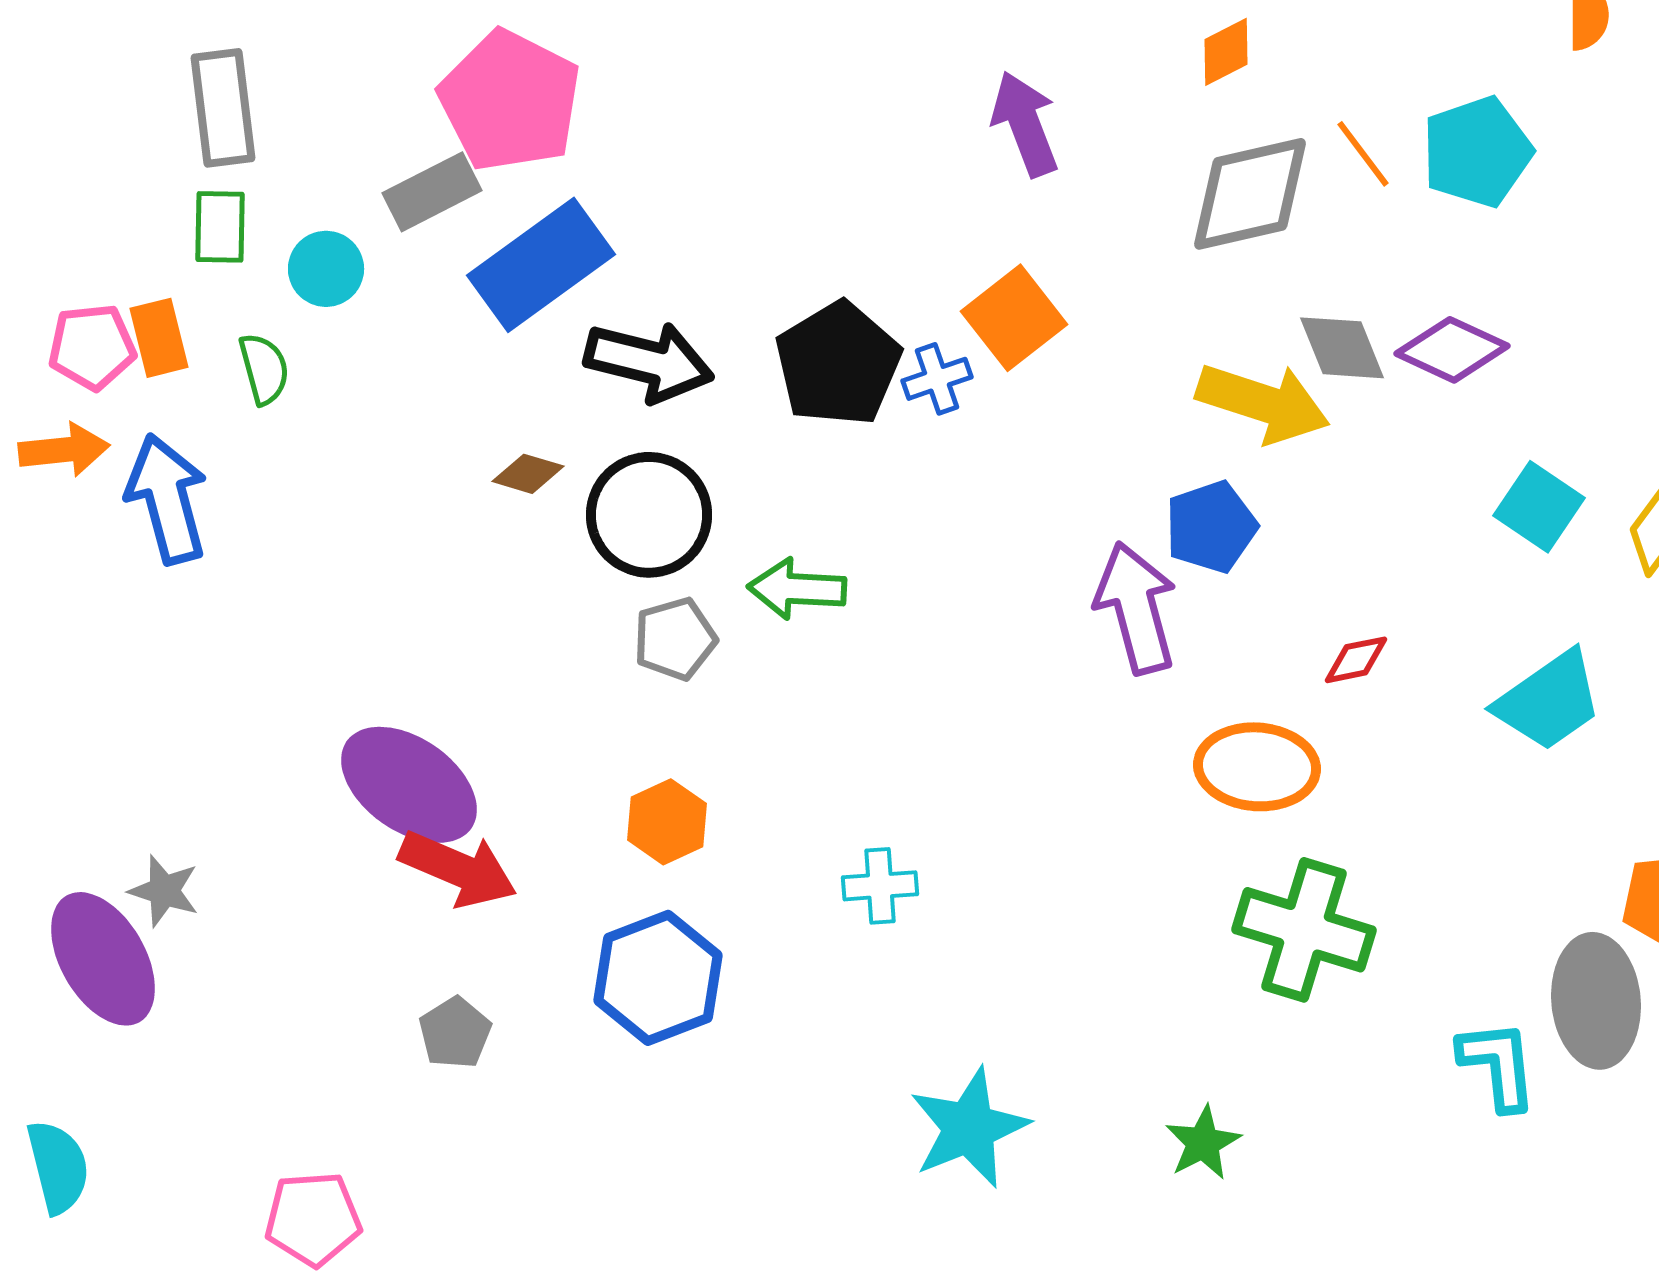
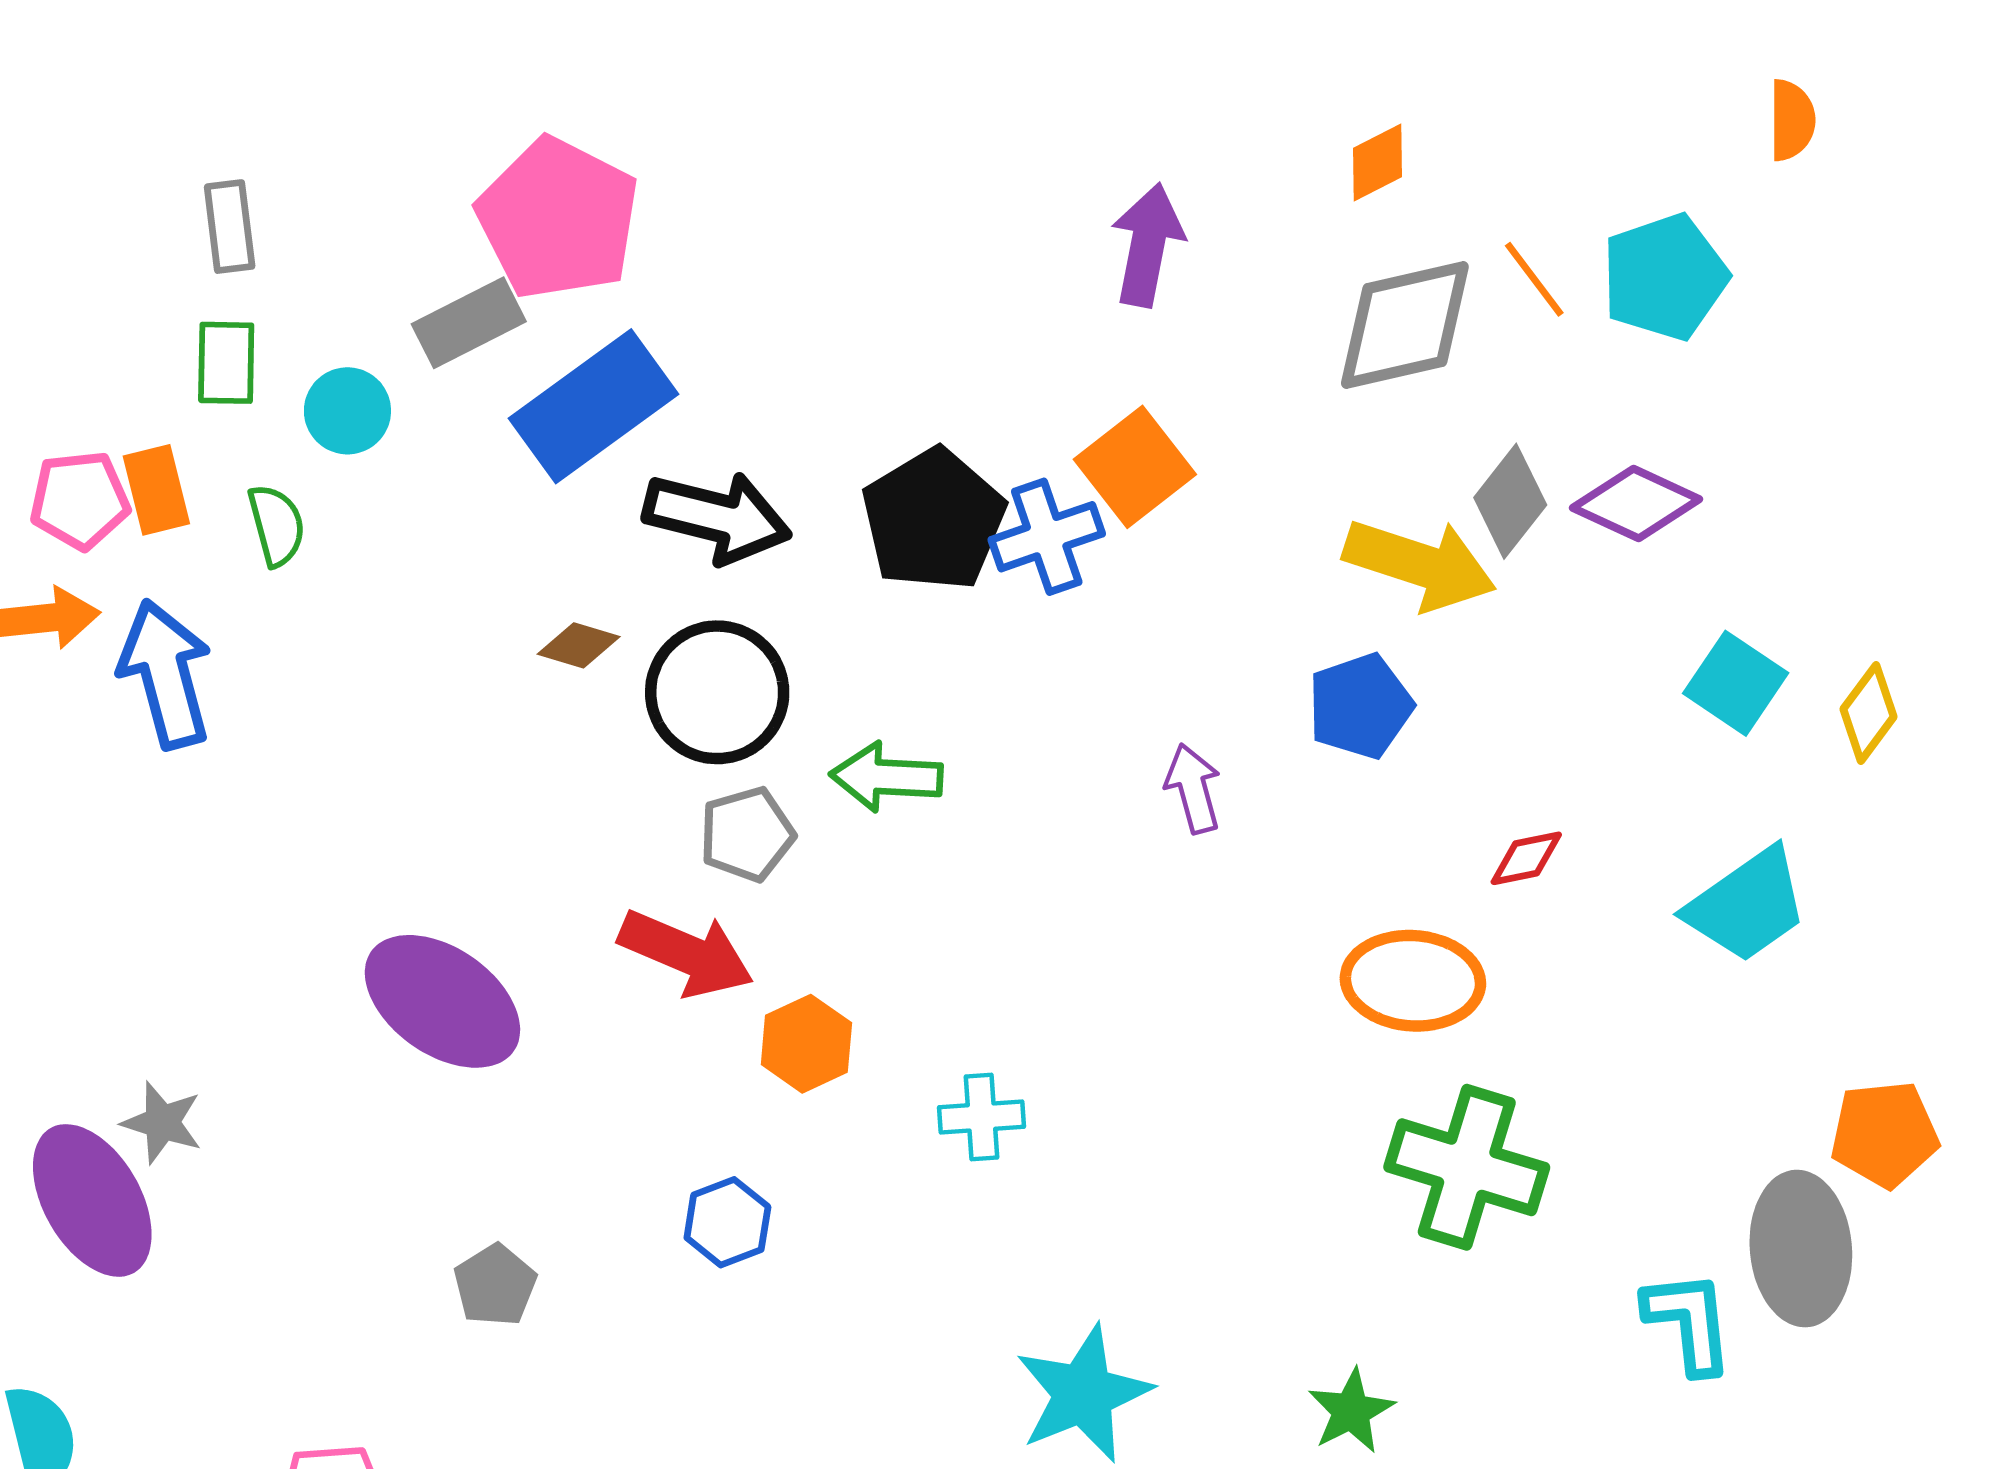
gray rectangle: (223, 108) -> (230, 227), size x0.7
purple arrow: (1025, 124) -> (1147, 245), turned 32
gray diamond: (1342, 348) -> (1510, 501), turned 60
blue cross: (937, 379) -> (1047, 537), size x1.4
purple arrow: (1136, 608) -> (1193, 788), moved, size x0.6
orange hexagon: (667, 822) -> (806, 1044), moved
red arrow: (458, 869) -> (686, 953), moved
blue hexagon: (658, 978) -> (727, 1222), size x0.6

